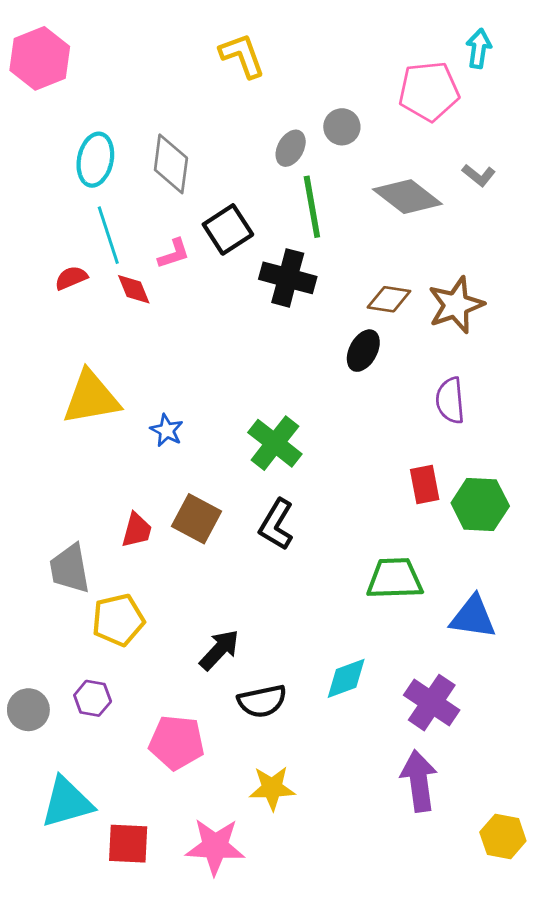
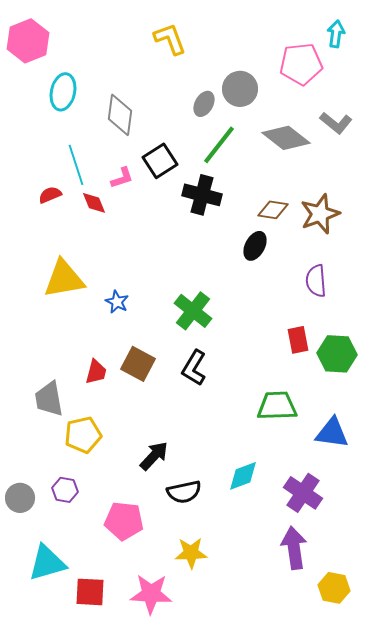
gray circle: (342, 127) -> (240, 89), size x1.4
cyan ellipse: (95, 160) -> (63, 92), moved
gray L-shape: (479, 175) -> (336, 123), size x1.4
green line: (312, 207) -> (219, 145), turned 48
yellow hexagon: (503, 837) -> (334, 588), moved

